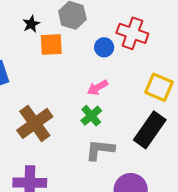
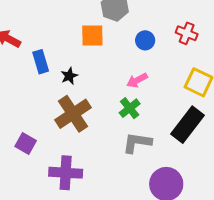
black star: (31, 24) -> (69, 76), moved
red cross: (132, 33) -> (187, 33), moved, size x0.7

